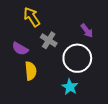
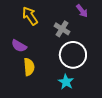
purple arrow: (87, 31) -> (82, 11), moved
gray cross: (49, 40) -> (62, 29), moved

